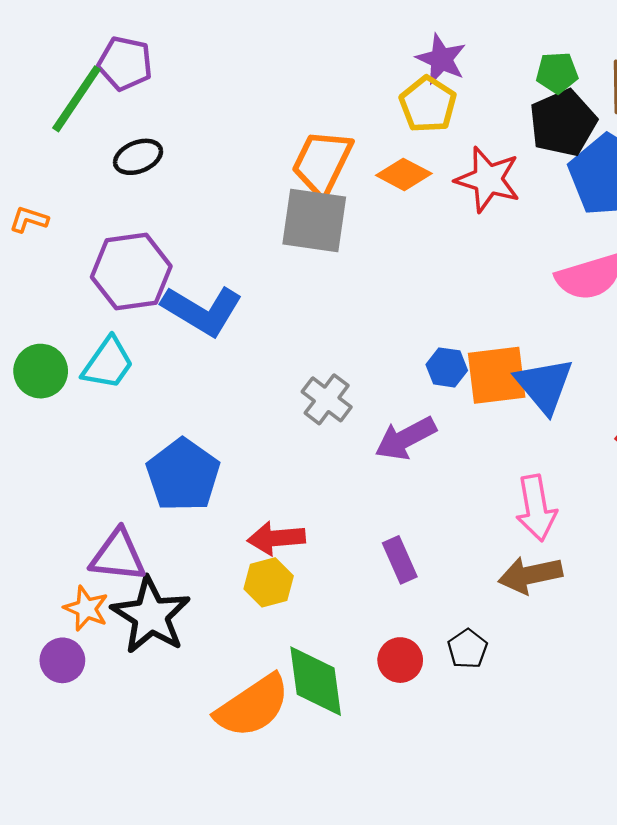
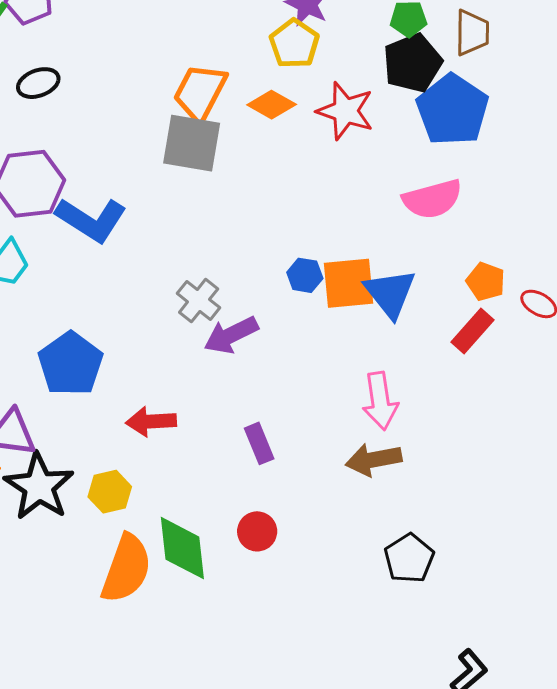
purple arrow: (406, 438) -> (231, 335), moved
yellow hexagon: (269, 582) -> (110, 492), moved
black pentagon: (467, 649) -> (409, 558), moved, size x1.4
orange semicircle: (253, 706) -> (126, 569), turned -38

